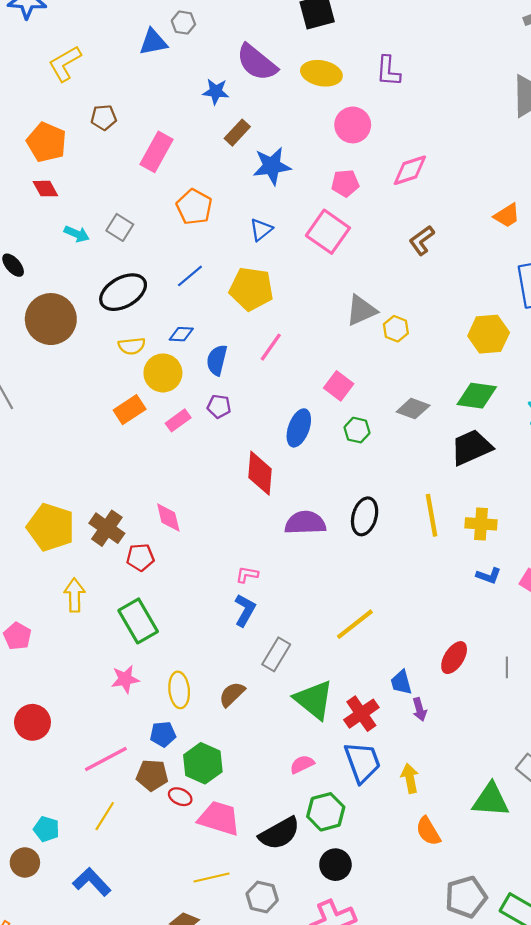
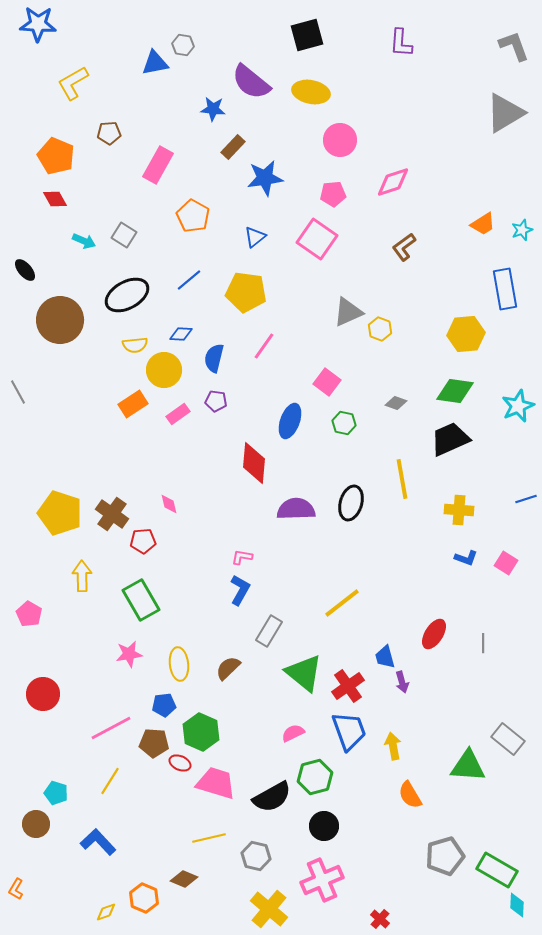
purple L-shape: (388, 71) -> (401, 43), moved
gray diamond: (413, 409) -> (396, 403), size x0.7
yellow line: (431, 515) -> (402, 479), moved
pink diamond: (168, 517) -> (169, 504), size x0.7

